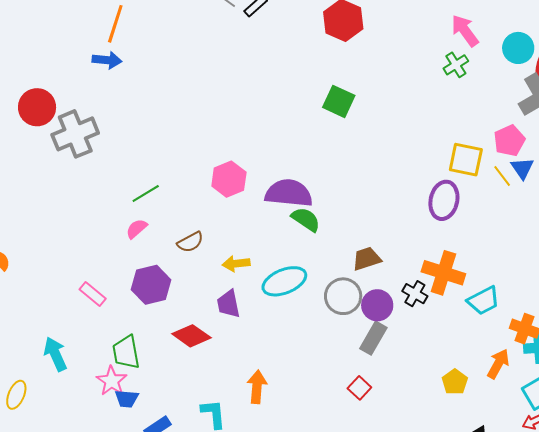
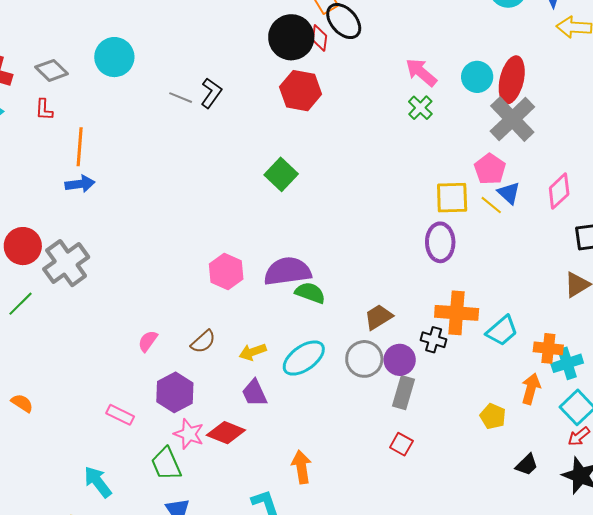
green square: (339, 101) -> (281, 174), moved, turned 32
green line: (146, 194) -> (20, 304), moved
pink star: (112, 381) -> (189, 434), moved

